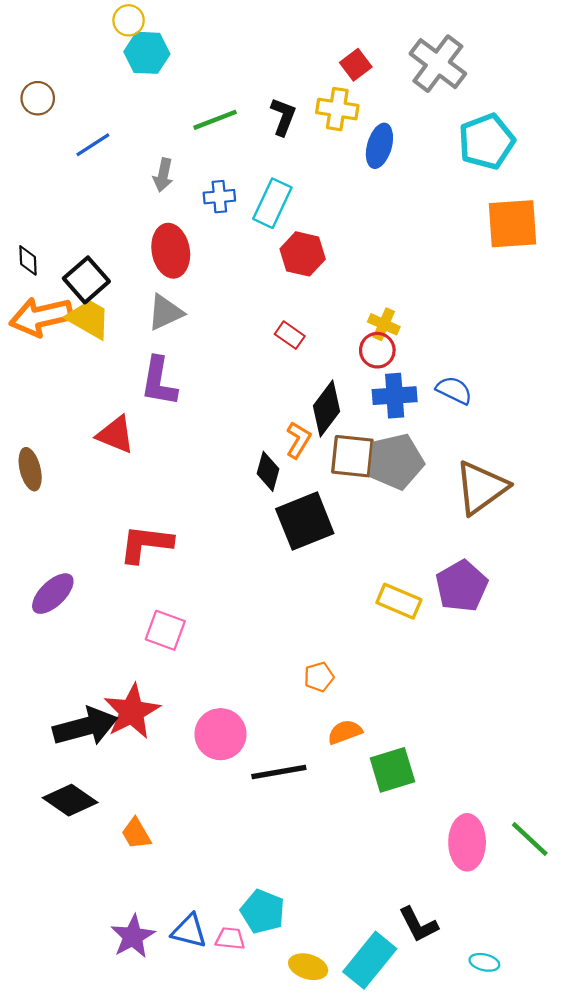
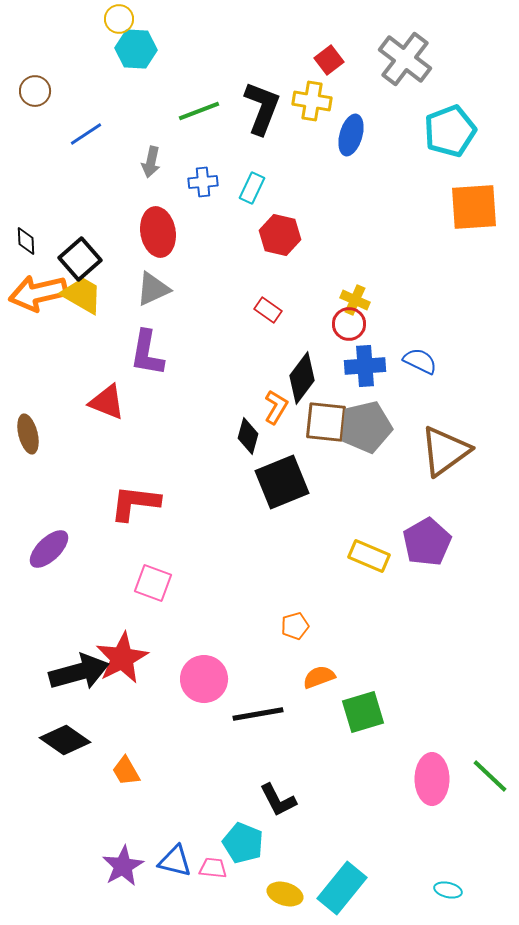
black L-shape: (283, 117) -> (262, 108), size x1.5
cyan rectangle: (272, 203) -> (252, 188), size x0.7
black L-shape: (418, 924) -> (278, 800), moved

